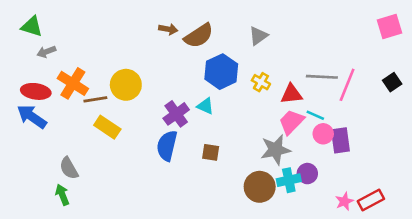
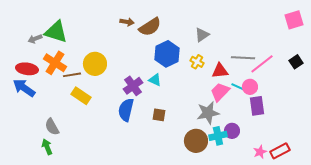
green triangle: (32, 26) -> (56, 32), moved, size x1.4
gray triangle: (258, 36) -> (202, 35), moved
pink line: (347, 85) -> (262, 64), turned 30
pink circle: (323, 134) -> (250, 87), moved

